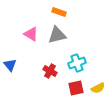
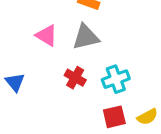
red cross: (50, 71) -> (75, 78), moved

